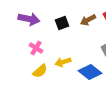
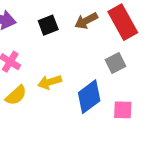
blue diamond: (90, 72) -> (89, 97), turned -75

